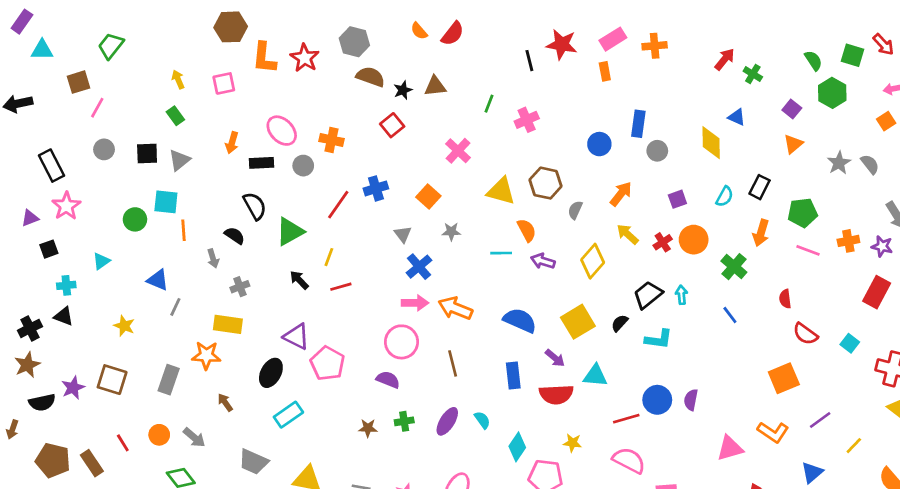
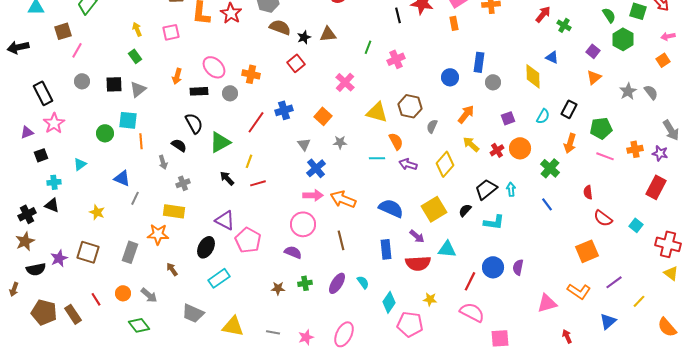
red line: (626, 419) -> (470, 281), turned -48

